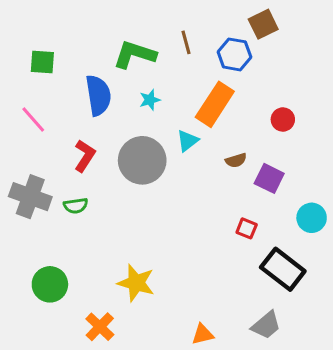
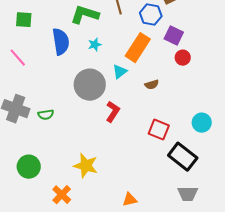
red L-shape: (85, 156) -> (113, 112), moved
purple square: (269, 178) -> (174, 36), moved
red square: (247, 228) -> (159, 130), size x1.5
gray trapezoid: (266, 325) -> (188, 194), moved, turned 40

